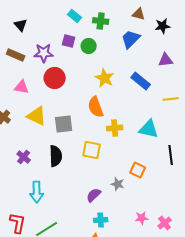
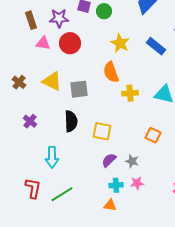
brown rectangle: (16, 55) -> (31, 20), turned 48
pink triangle: (22, 87) -> (43, 43), moved
yellow square: (92, 150) -> (102, 131), moved
purple cross: (24, 157) -> (30, 121), moved
gray star: (118, 184) -> (132, 161), moved
pink star: (142, 218) -> (137, 183), moved

